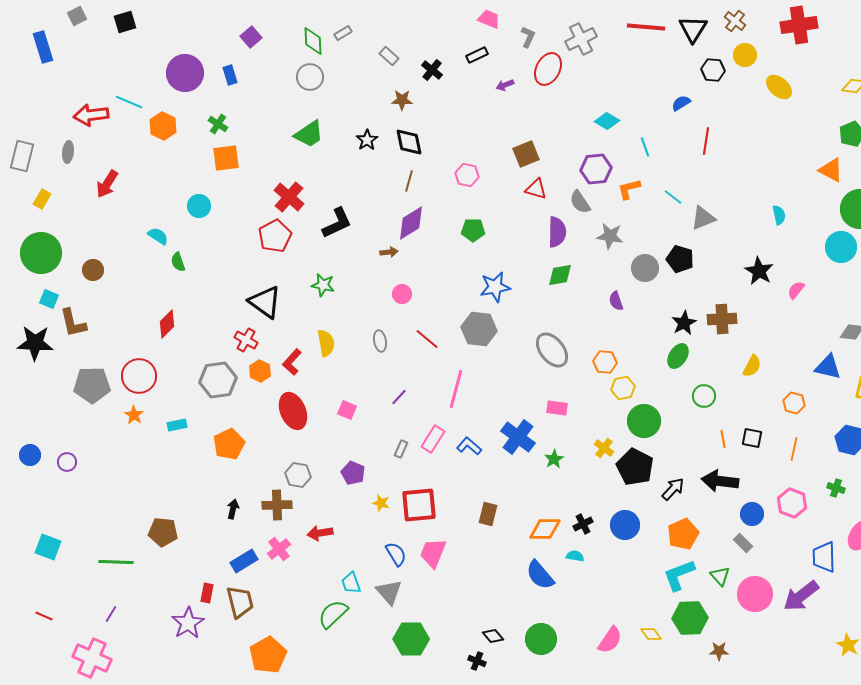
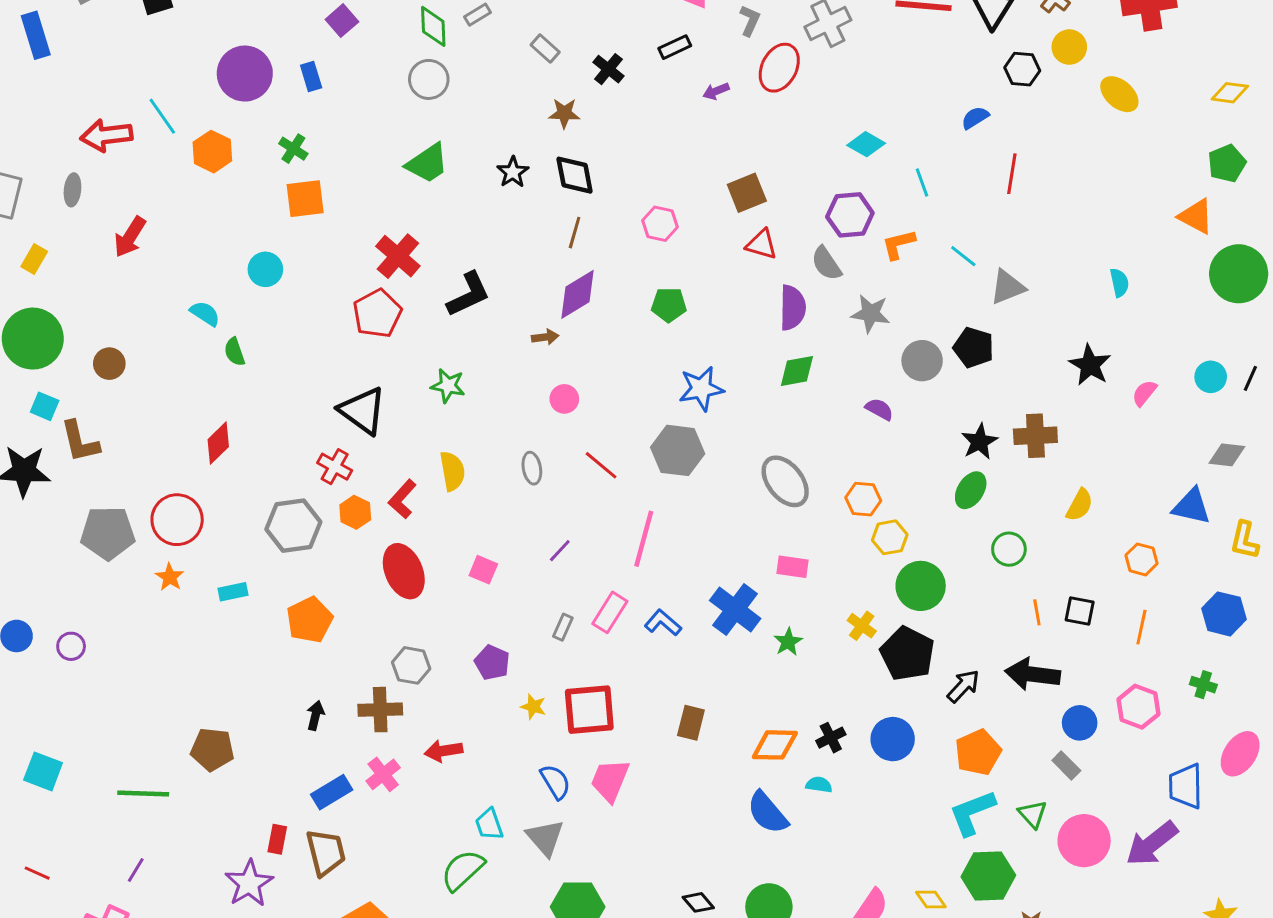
cyan line: (129, 102) -> (162, 116), turned 32
cyan circle: (841, 247) -> (1211, 377), moved, size x0.7
purple semicircle: (616, 301) -> (879, 409), turned 138

